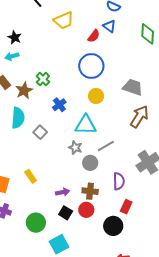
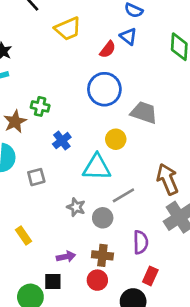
green cross: (43, 79) -> (40, 106), turned -32
gray trapezoid: (133, 87) -> (144, 113), moved
yellow circle: (96, 96) -> (116, 139), moved
brown arrow: (139, 117) -> (167, 179), moved, turned -55
gray square: (40, 132) -> (36, 177), turned 32
gray star: (75, 148) -> (76, 207), moved
black square: (66, 213) -> (53, 282), moved, turned -32

